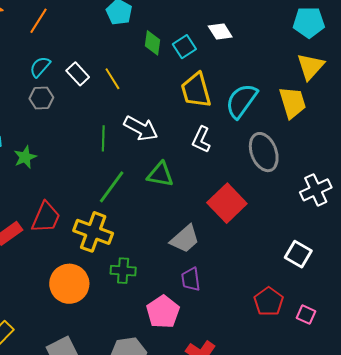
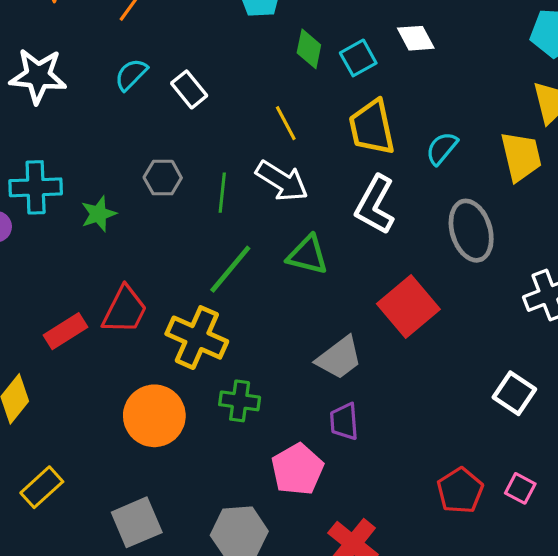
yellow line: (112, 79) -> (286, 123), moved
gray hexagon: (41, 98) -> (163, 178), moved
cyan semicircle: (241, 101) -> (442, 148), size x0.6
white L-shape: (201, 140) -> (375, 205), size x1.4
red pentagon: (269, 302) -> (460, 491), moved

